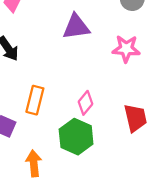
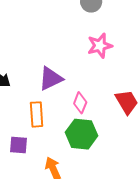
purple triangle: (76, 27) -> (51, 79), moved

